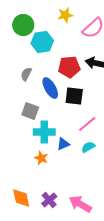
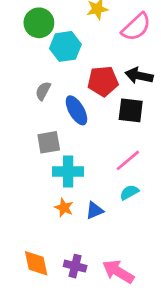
black square: (74, 96) -> (131, 110), moved
gray square: (30, 111) -> (49, 142), turned -30
blue triangle: (63, 144) -> (95, 210), moved
purple cross: (49, 200) -> (75, 266), turned -35

